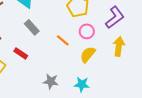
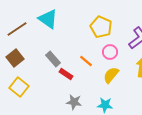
gray rectangle: (32, 27) -> (53, 59), moved
red rectangle: (21, 53) -> (66, 74), moved

